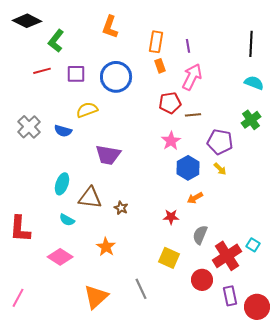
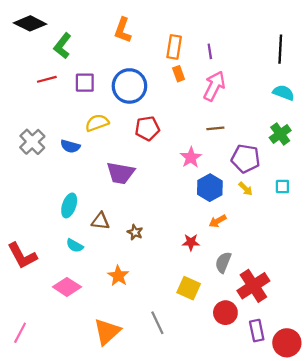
red pentagon: (170, 103) -> (147, 128), moved
brown triangle: (90, 198) -> (100, 221), size x0.7
red L-shape: (20, 229) -> (22, 256), turned -32
cyan square: (253, 245) -> (282, 186), moved, turned -32

